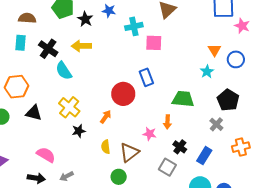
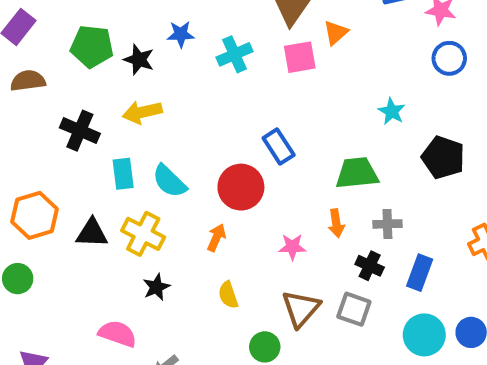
cyan rectangle: (20, 43) -> (123, 174), moved
pink square: (154, 43) -> (300, 57), moved
orange triangle: (214, 50) -> (336, 33), moved, turned 32
blue circle: (236, 59) -> (449, 58), moved
cyan semicircle: (64, 71) -> (169, 181), moved
black triangle: (34, 113) -> (92, 233), moved
gray cross: (216, 124) -> (387, 224), moved, turned -32
black star: (79, 131) -> (156, 287), moved
pink star: (150, 134) -> (292, 247), moved
brown triangle: (129, 152) -> (301, 309), moved

